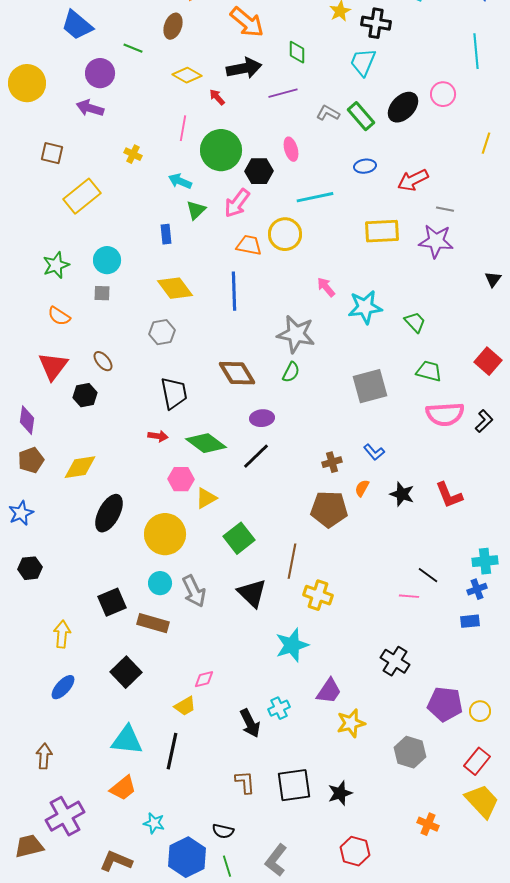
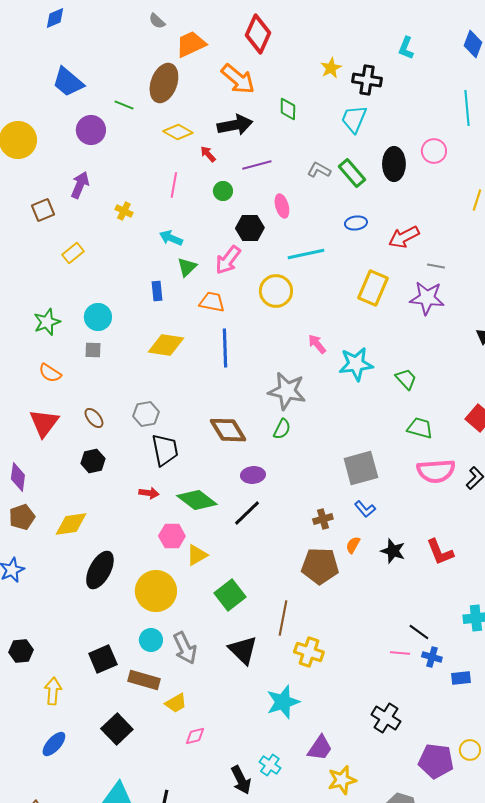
brown ellipse: (173, 26) -> (164, 83), size x1.5
purple line: (283, 93) -> (257, 165), moved
black ellipse: (403, 107) -> (394, 164), turned -44
purple arrow: (90, 108) -> (80, 185), moved, turned 96
green circle: (221, 150) -> (223, 191), moved, size x0.5
brown square: (52, 153) -> (43, 210), turned -35
yellow rectangle: (82, 196) -> (73, 253), size x0.6
yellow rectangle: (382, 231) -> (373, 288), turned -64
orange trapezoid: (249, 245) -> (212, 302), moved
yellow diamond: (175, 288) -> (166, 345), turned -45
gray hexagon: (162, 332) -> (146, 414), moved
gray square: (370, 386) -> (361, 468), moved
black hexagon: (85, 395) -> (93, 461), moved
black hexagon: (30, 568) -> (21, 651), moved
blue cross: (477, 589) -> (432, 657), moved, turned 36
yellow trapezoid: (185, 706) -> (176, 703), moved
cyan cross: (279, 708) -> (270, 765), turned -30
yellow circle: (480, 711) -> (470, 750), moved

